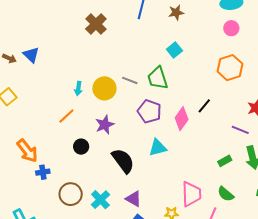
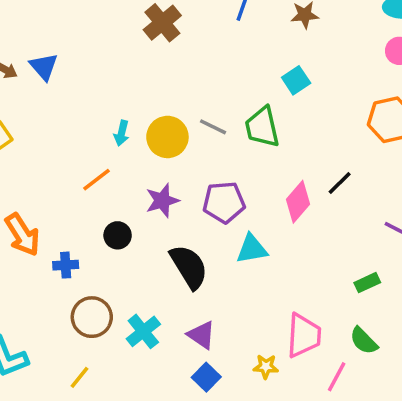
purple pentagon: (149, 111) -> (224, 202), moved, turned -30
blue cross: (43, 172) -> (66, 265), moved

